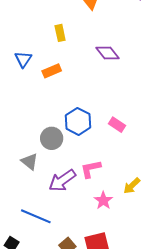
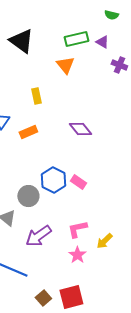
purple diamond: (108, 53) -> (80, 129), moved
pink rectangle: (117, 125) -> (78, 182), moved
pink L-shape: (91, 169) -> (77, 229), moved

